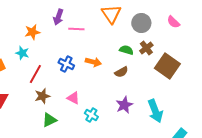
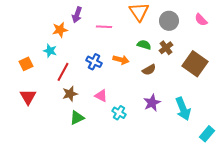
purple arrow: (58, 17) -> (77, 15), moved
brown cross: (146, 48) -> (166, 48), moved
green semicircle: (126, 50) -> (144, 45), moved

